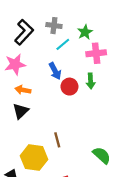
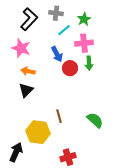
pink cross: (96, 53) -> (84, 43), moved
pink star: (15, 64) -> (21, 48), turned 30
green semicircle: (102, 155) -> (95, 120), moved

